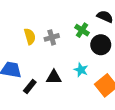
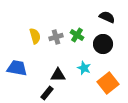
green cross: (82, 30) -> (77, 35), moved
black rectangle: (30, 86) -> (47, 93), moved

